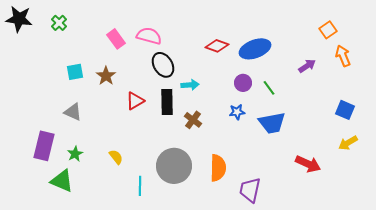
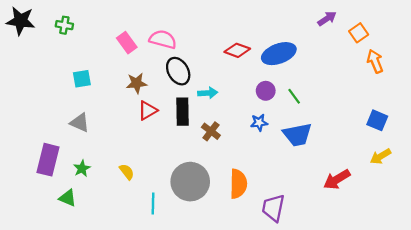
green cross: (59, 23) -> (64, 25), turned -35
purple arrow: (307, 66) -> (327, 19), moved
brown star: (106, 76) -> (137, 83), moved, turned 30
red arrow: (308, 164) -> (337, 179), turned 125
green triangle: (62, 181) -> (68, 198), size x0.7

